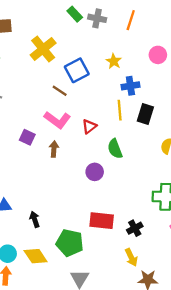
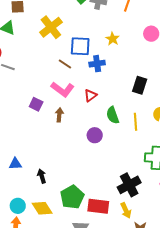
blue square: (77, 70) -> (80, 46), turned 30
blue cross: (130, 86) -> (97, 64), moved
yellow line: (120, 110) -> (135, 122), moved
red rectangle: (102, 221) -> (98, 206), moved
black cross: (135, 228) -> (129, 185), size x1.6
green pentagon: (70, 243) -> (72, 197), turned 30

